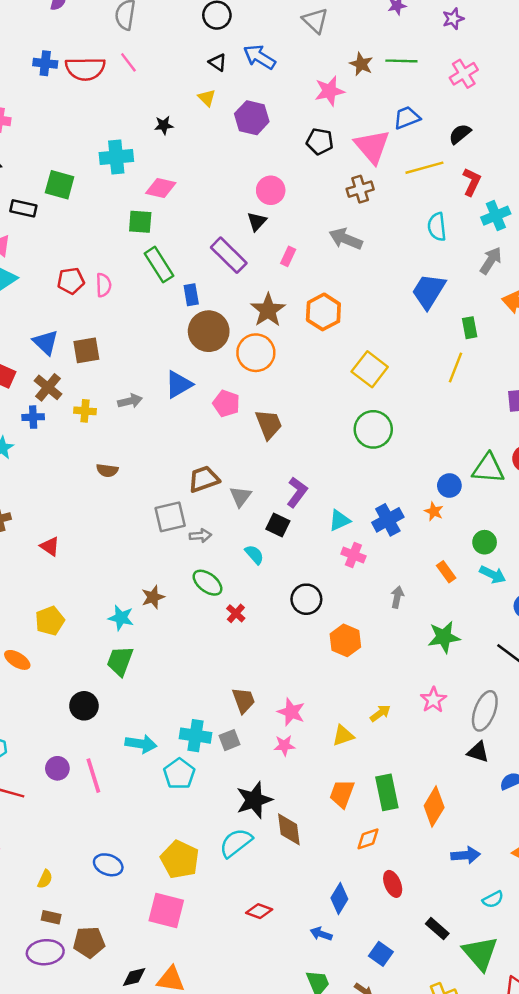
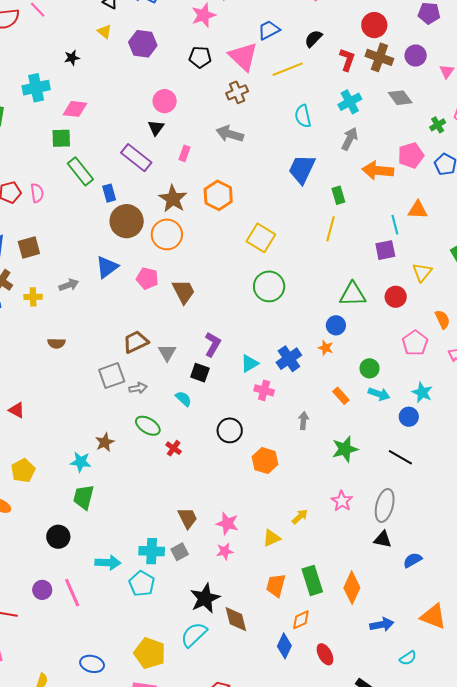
red L-shape: (472, 182) -> (347, 60), moved
green triangle: (488, 468) -> (353, 294), moved
blue diamond: (339, 899) -> (284, 646), moved

